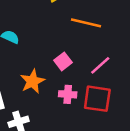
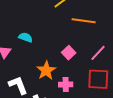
pink cross: (68, 94) -> (66, 84), moved

